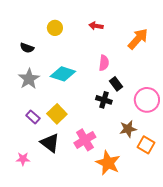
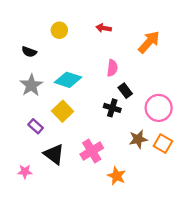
yellow square: (57, 114) -> (63, 111), moved
orange square: (146, 145) -> (163, 144), moved
orange star: (108, 163) -> (117, 176), size x0.7

